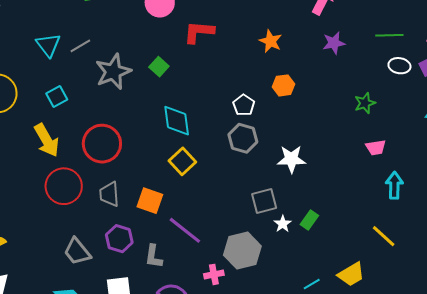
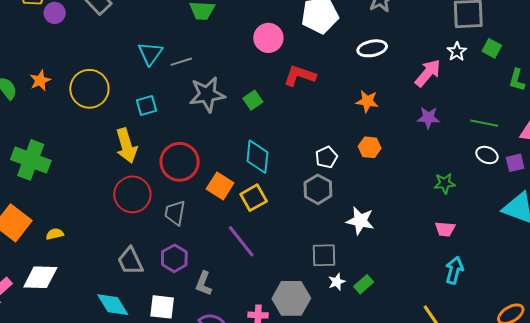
orange star: (271, 41) -> (367, 101), turned -30
orange square: (150, 201) -> (220, 186), moved
purple line: (185, 230) -> (241, 241), moved

